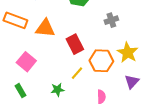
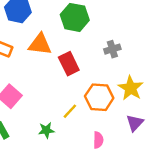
orange triangle: (45, 28) -> (40, 44), moved
red rectangle: (75, 44) -> (69, 64), moved

